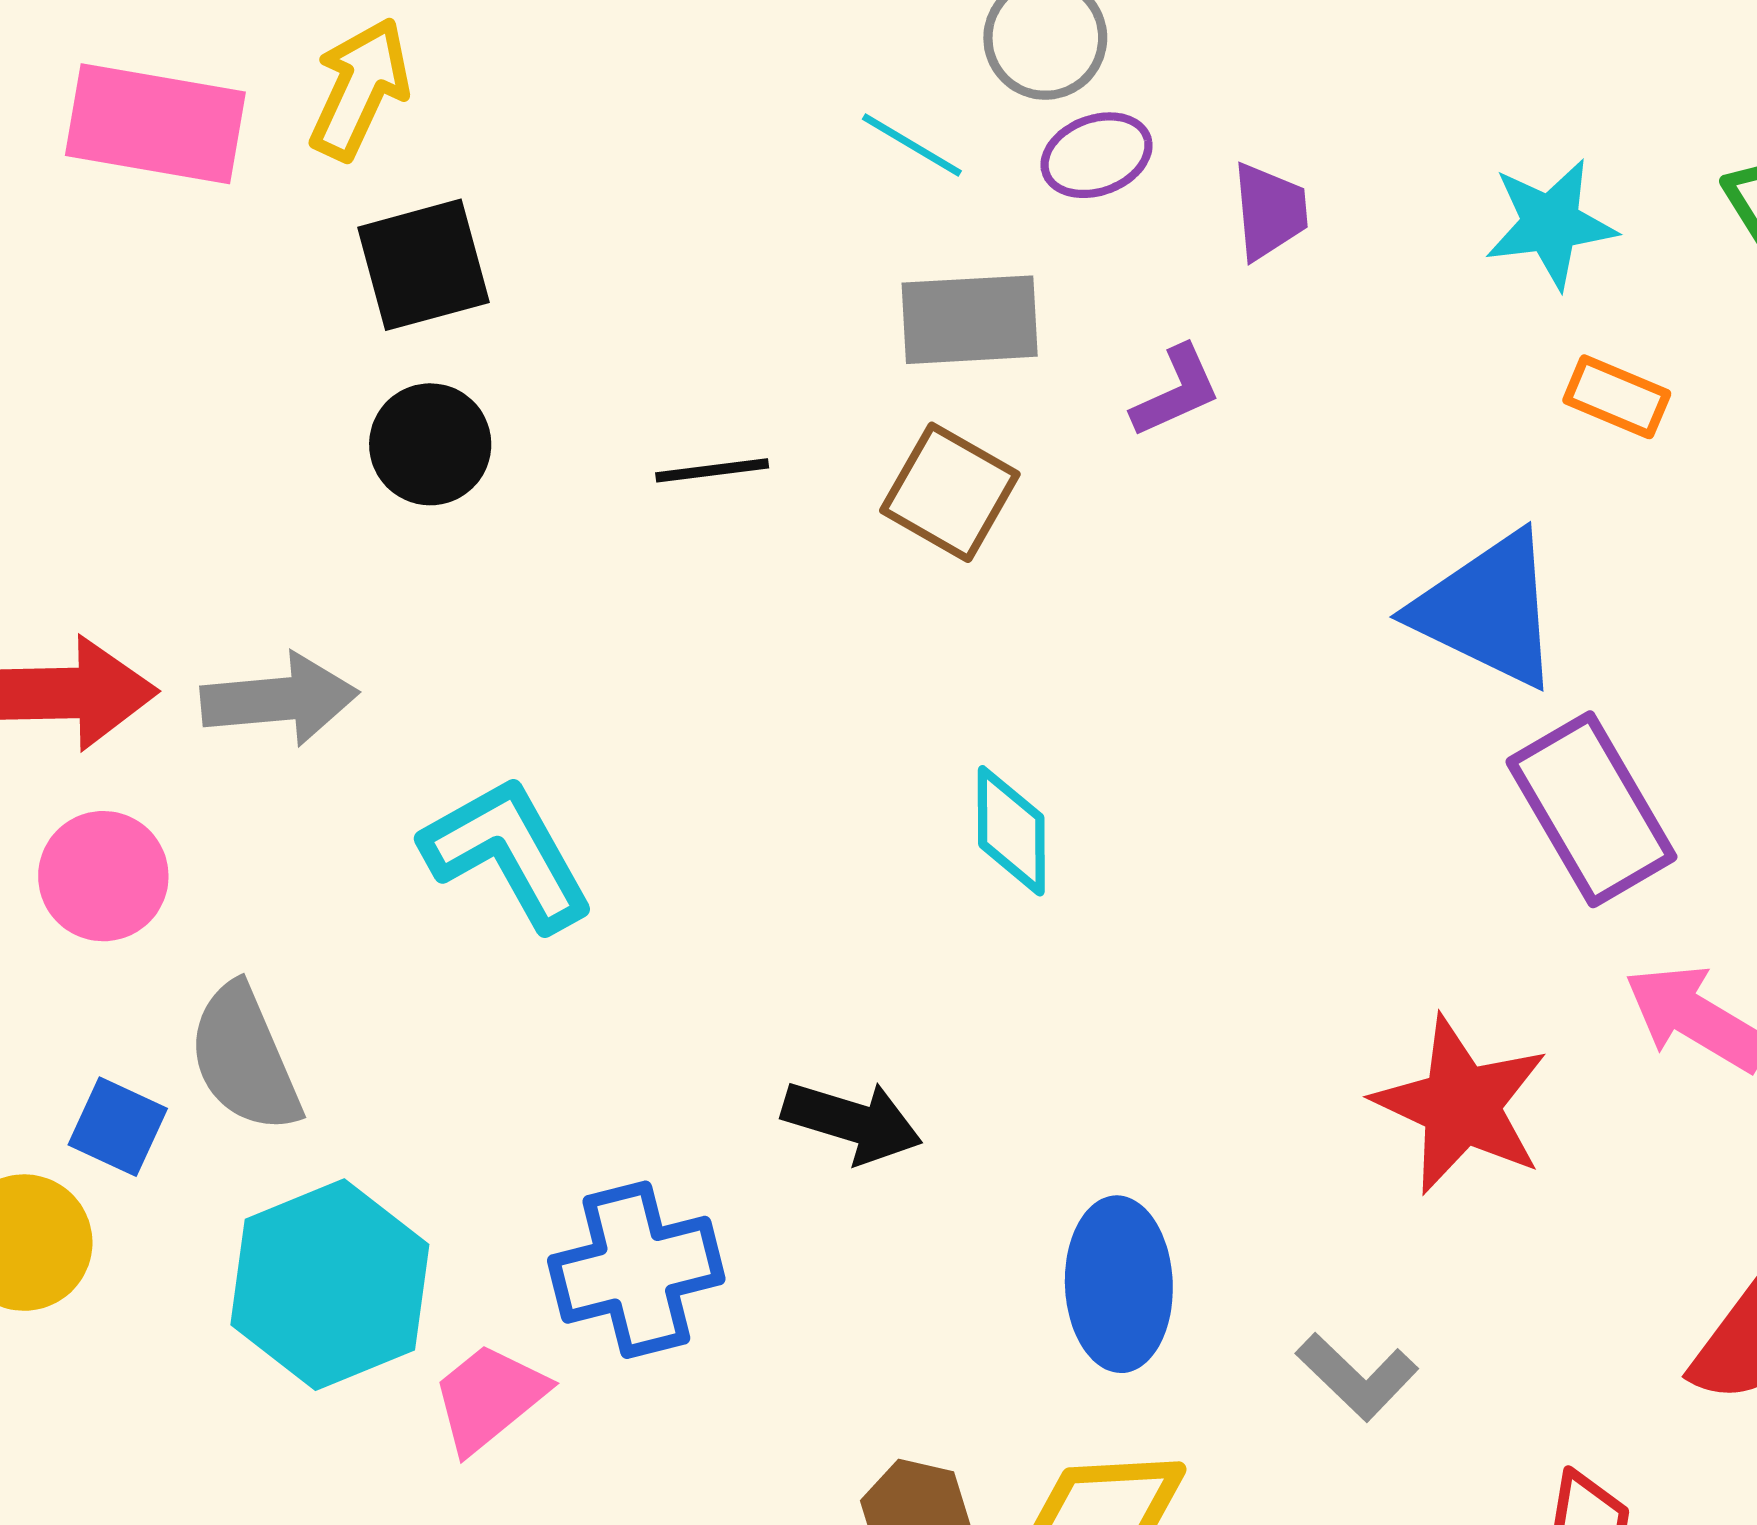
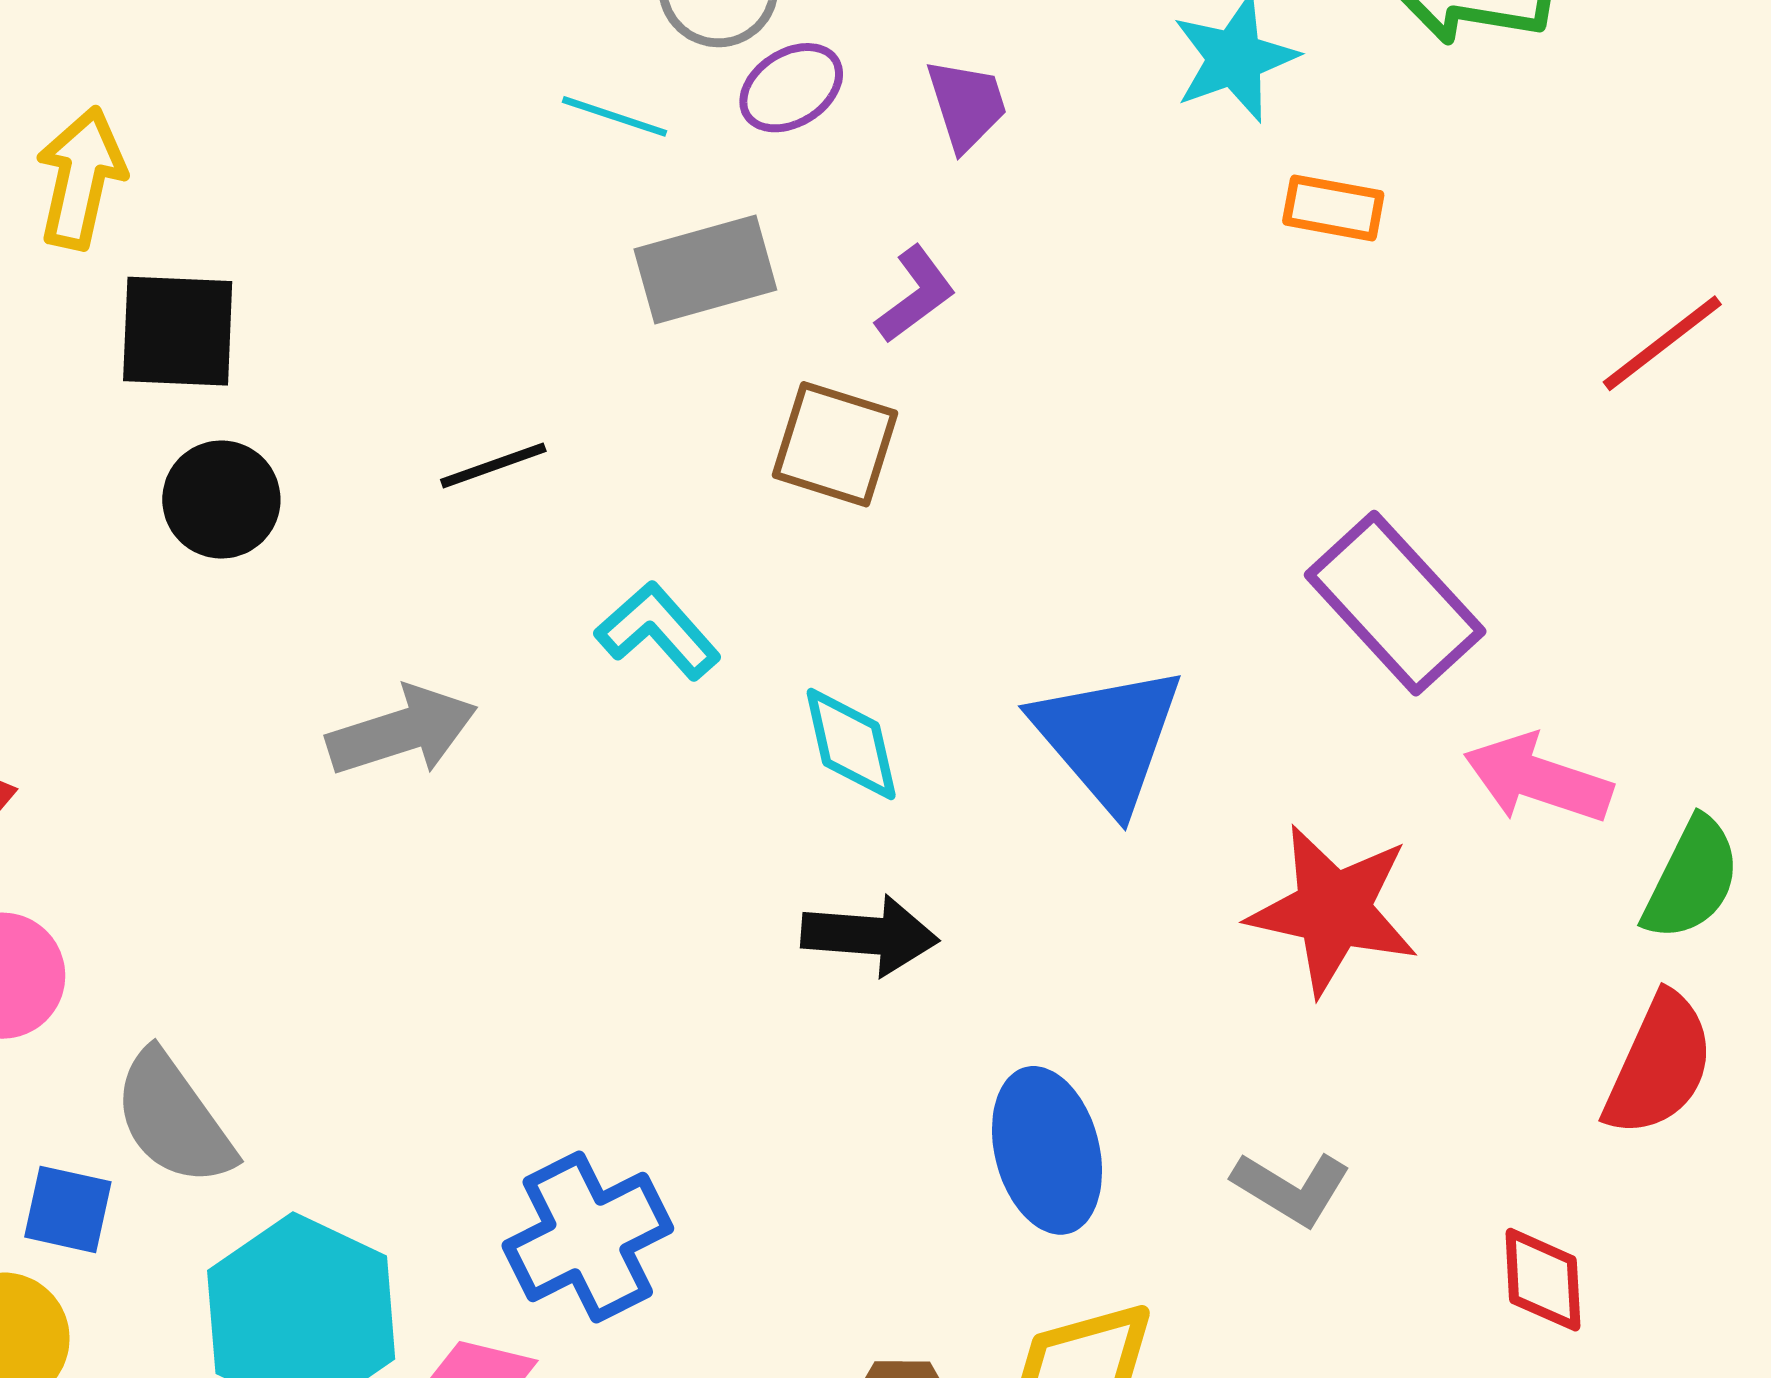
black square: (423, 265) -> (178, 331), turned 30
brown square: (950, 492) -> (835, 444), moved
blue triangle: (1488, 610) -> (1108, 738), moved, turned 36
gray arrow: (280, 699) -> (402, 731), moved
cyan L-shape: (508, 853) -> (658, 631), moved, size x0.7
black arrow: (852, 1122) -> (870, 935), moved

